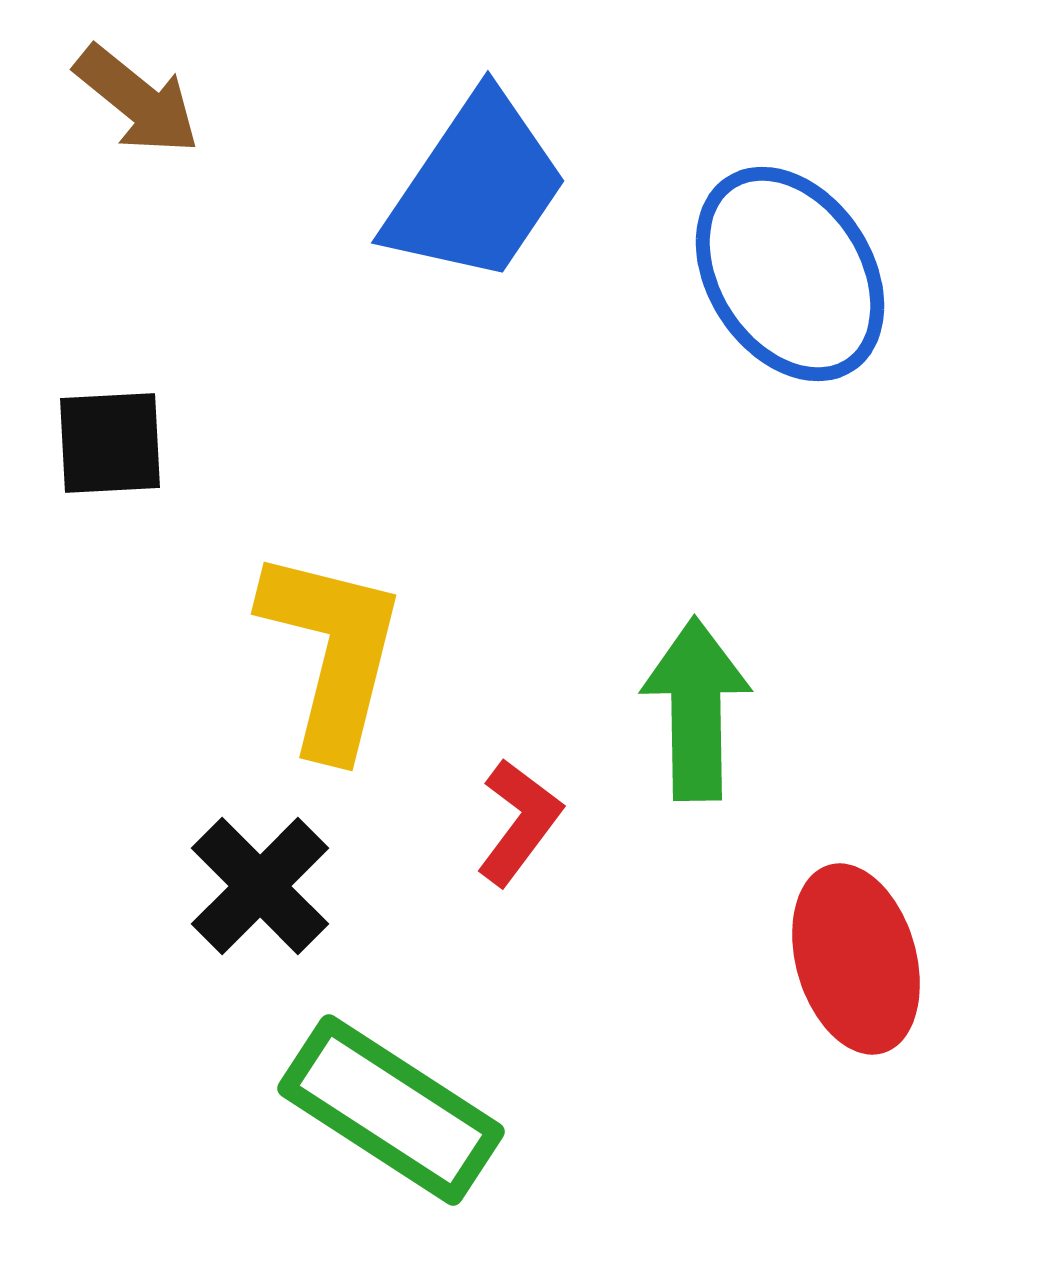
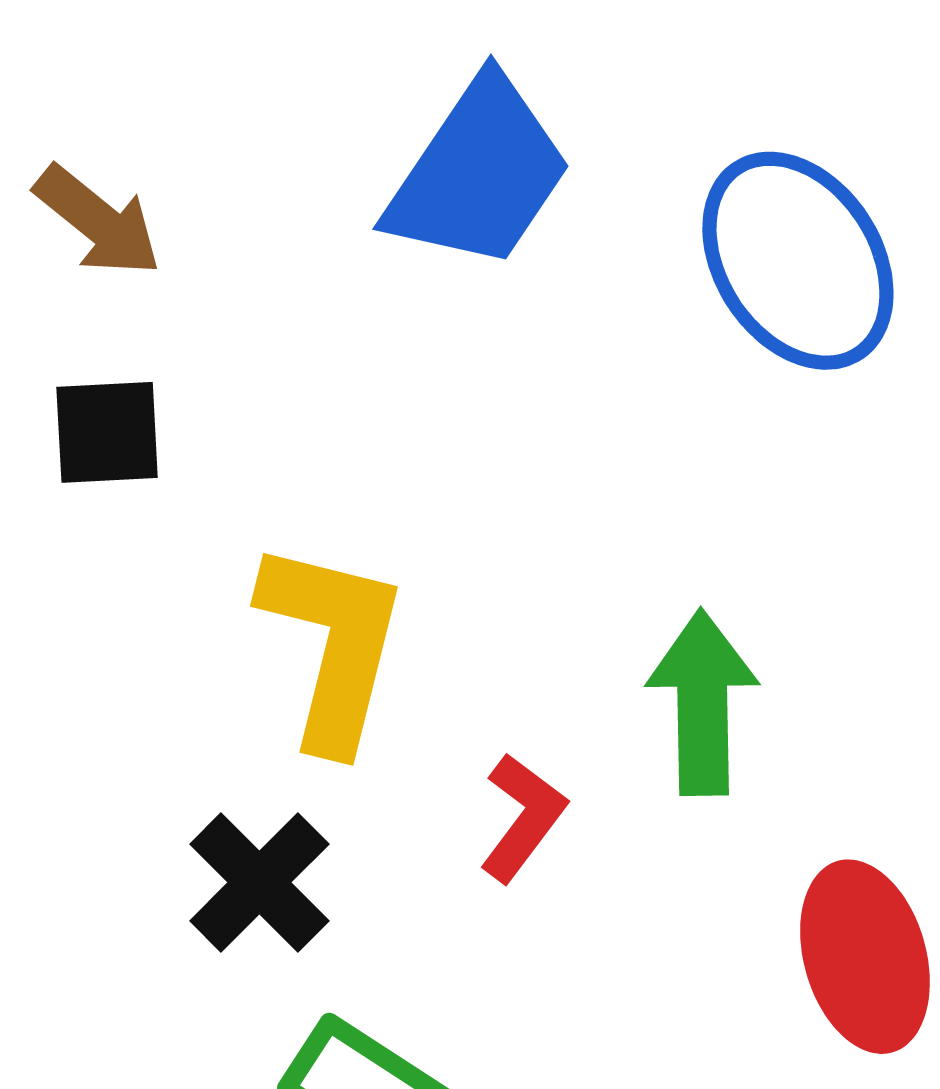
brown arrow: (137, 100) -> (98, 221), moved

